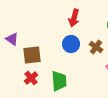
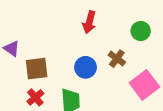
blue circle: (71, 44) -> (86, 67), moved

